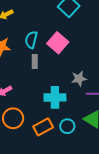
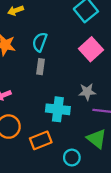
pink square: (58, 43) -> (91, 49), moved
cyan circle: (67, 126) -> (72, 157), moved

